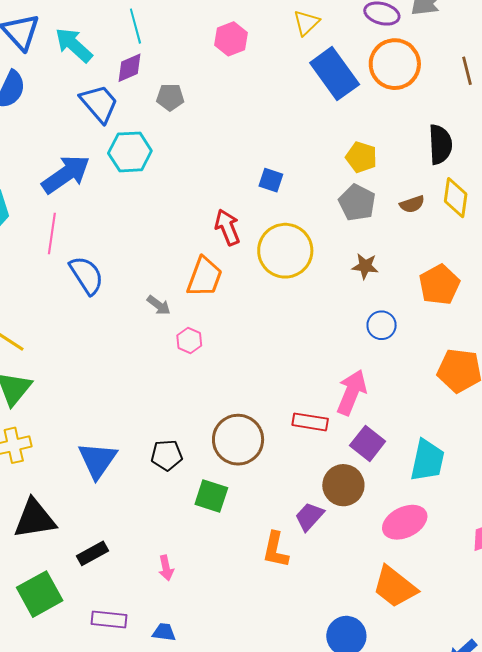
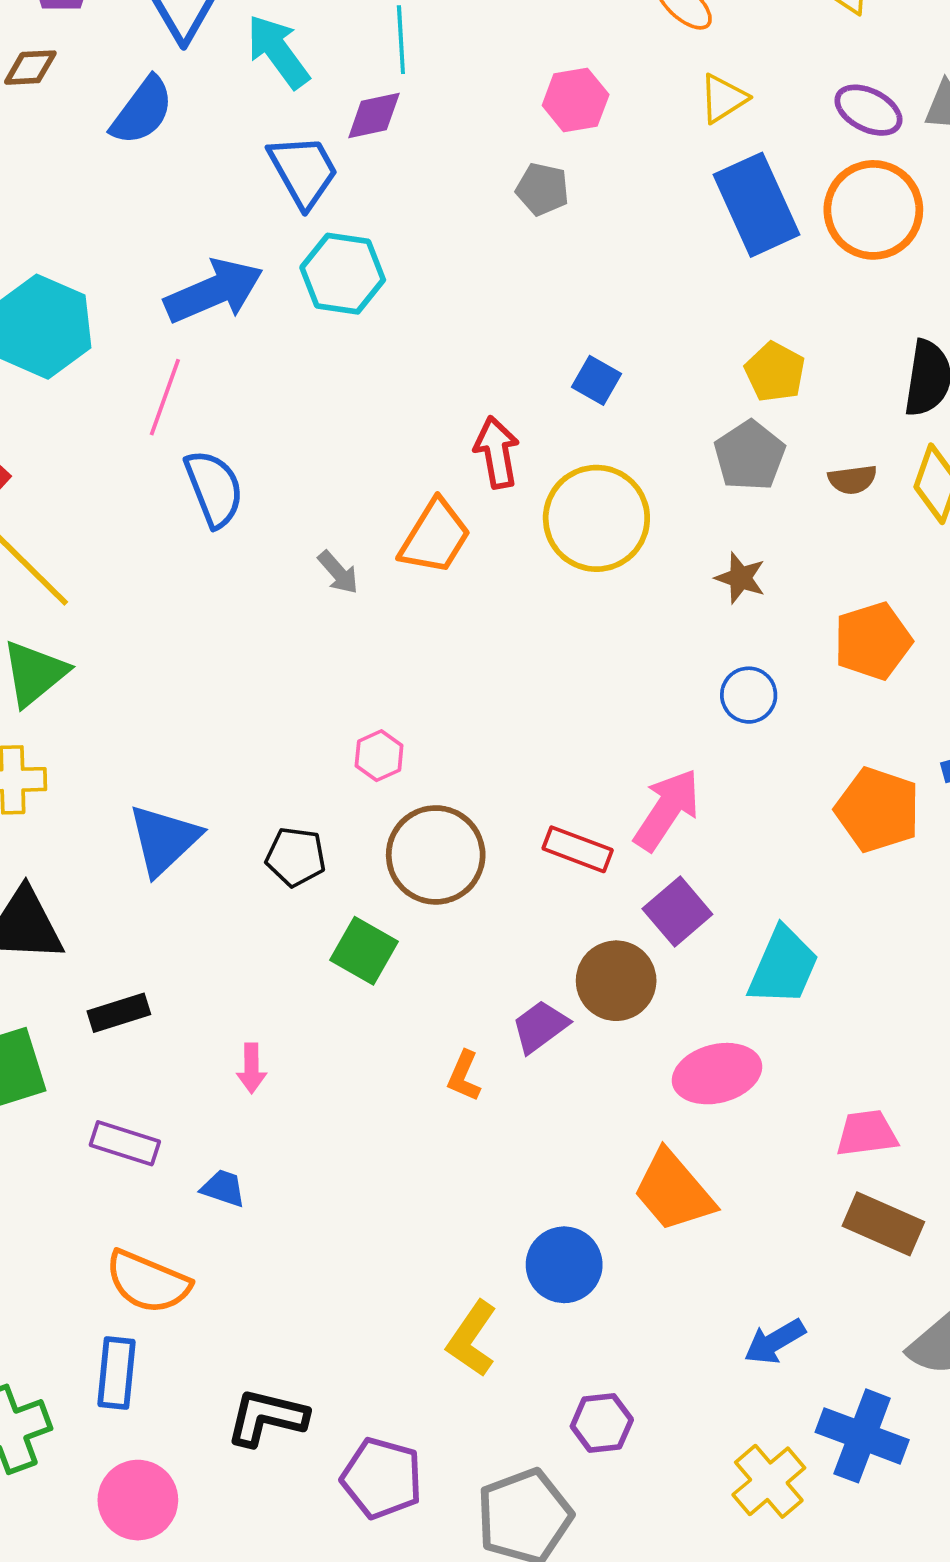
gray pentagon: (170, 97) -> (542, 189), moved
pink hexagon: (189, 341) -> (379, 756), moved
orange L-shape: (276, 550) -> (464, 1076), size x0.7

